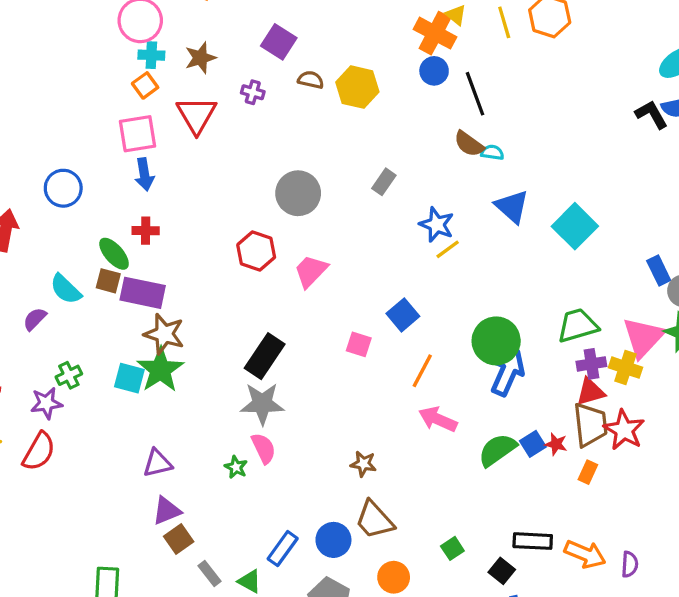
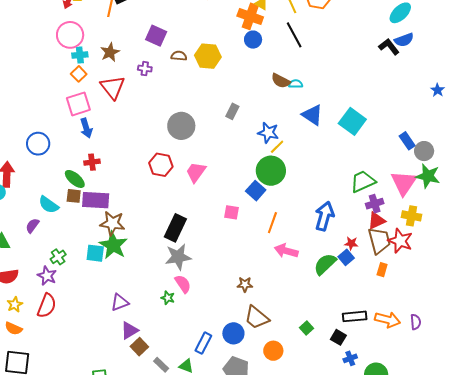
black line: (475, 94) -> (294, 35), moved
green circle: (496, 341) -> (271, 171), moved
yellow cross: (626, 368) -> (411, 216), moved
purple star: (46, 403) -> (47, 276), turned -30
red star: (556, 444) -> (351, 243), moved

